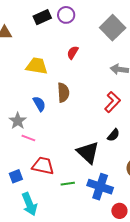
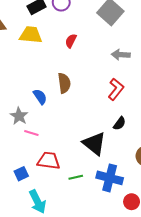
yellow trapezoid: (37, 66) -> (31, 35), moved

